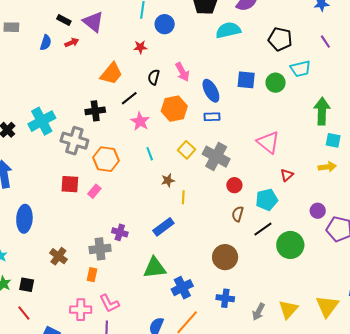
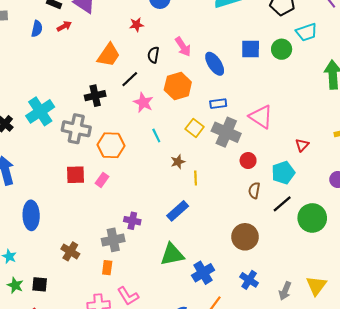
blue rectangle: (212, 117) -> (218, 104), moved
pink triangle: (268, 142) -> (261, 117), moved
blue cross: (225, 298) -> (249, 280), turned 30

